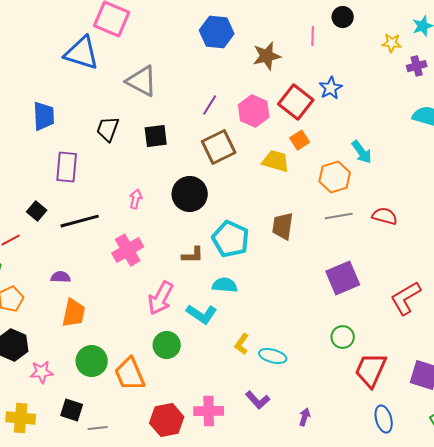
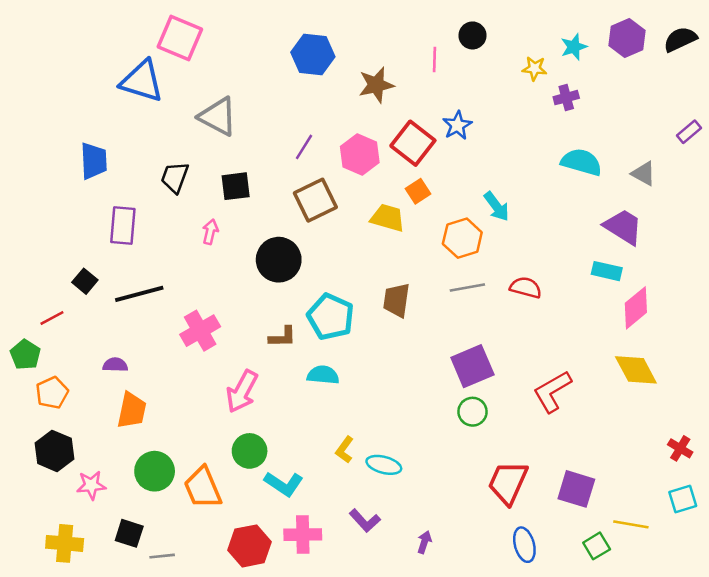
pink arrow: (136, 199) -> (210, 232), moved
cyan L-shape: (202, 314) -> (284, 484), moved
green circle: (343, 337) -> (472, 412), moved

